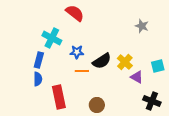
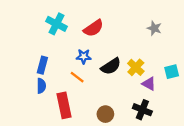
red semicircle: (75, 13) -> (93, 28), moved, turned 108
cyan cross: (52, 38) -> (57, 24), moved
orange line: (82, 71) -> (77, 77), moved, turned 40
black cross: (152, 101) -> (142, 110), moved

